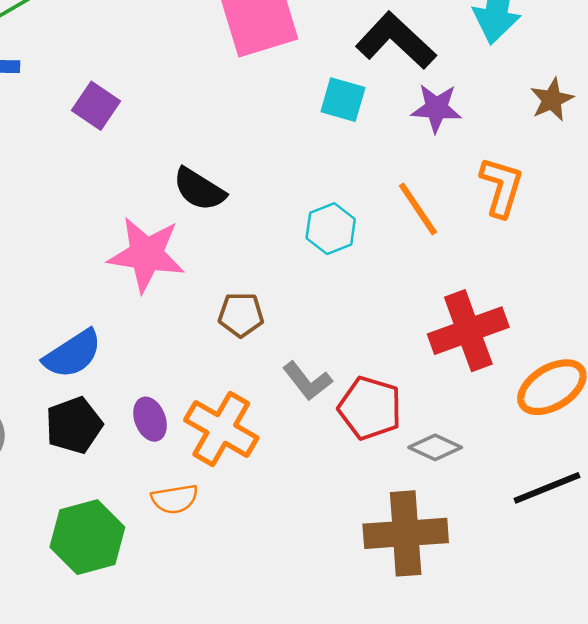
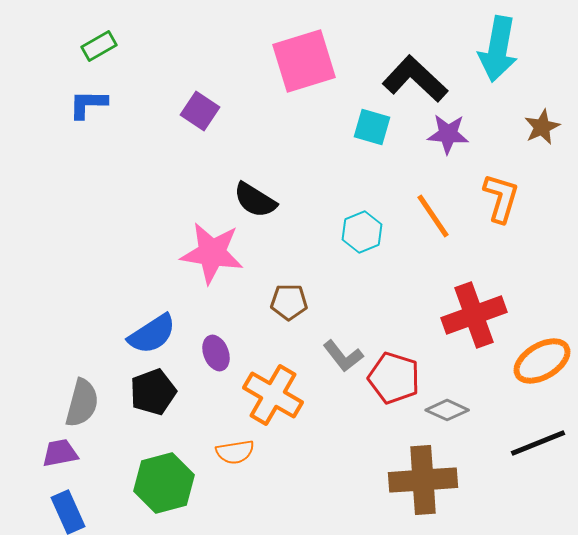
purple square: (96, 106) -> (200, 111), moved
purple ellipse: (150, 419) -> (216, 353), moved

